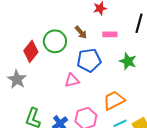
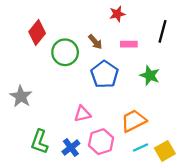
red diamond: (31, 51) -> (37, 33), moved
blue pentagon: (89, 60) -> (105, 74), turned -30
pink triangle: (72, 80) -> (82, 114), moved

